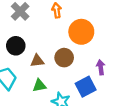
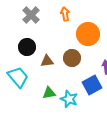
green triangle: (39, 86) -> (49, 93), moved

